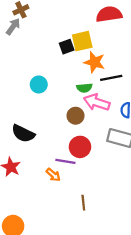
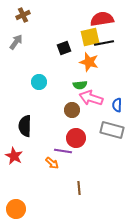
gray arrow: (13, 27) -> (16, 42), moved
yellow square: (82, 41) -> (90, 37), moved
black line: (111, 78) -> (104, 43), moved
black semicircle: (23, 134) -> (25, 126), turned 65

